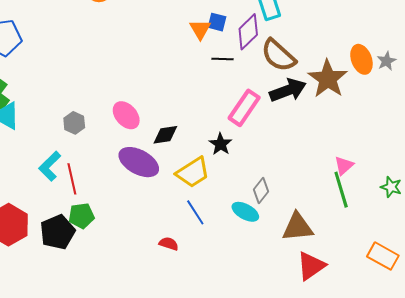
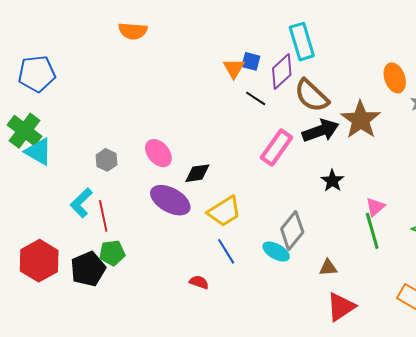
black line: (222, 59) -> (256, 98), turned 30
orange ellipse: (361, 59) -> (395, 78), moved
black star: (221, 144) -> (332, 181), moved
gray diamond: (261, 191) -> (292, 231), size x1.5
brown triangle: (298, 227) -> (328, 268), size x0.6

